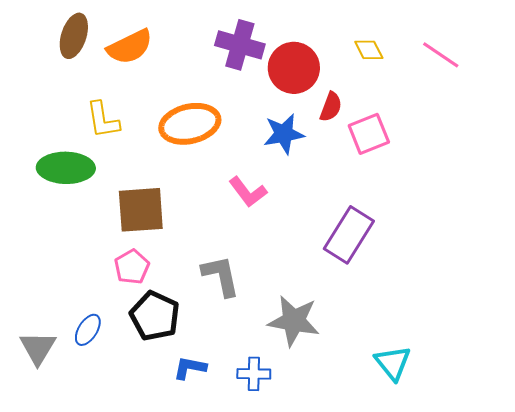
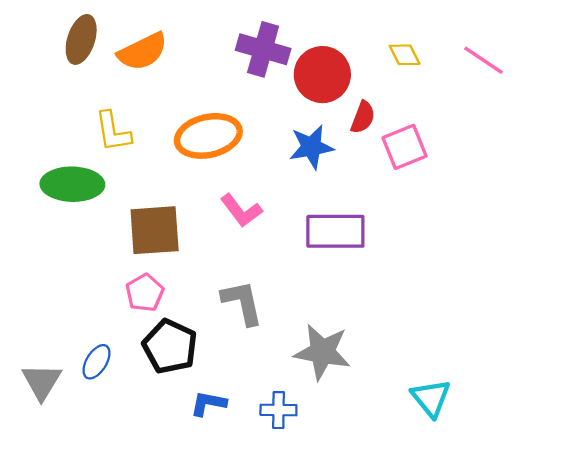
pink L-shape: (248, 192) -> (241, 210), moved
purple rectangle: (349, 235) -> (335, 231), moved, turned 58

